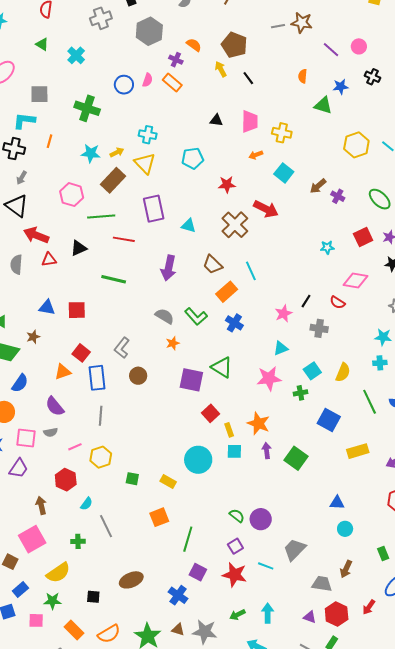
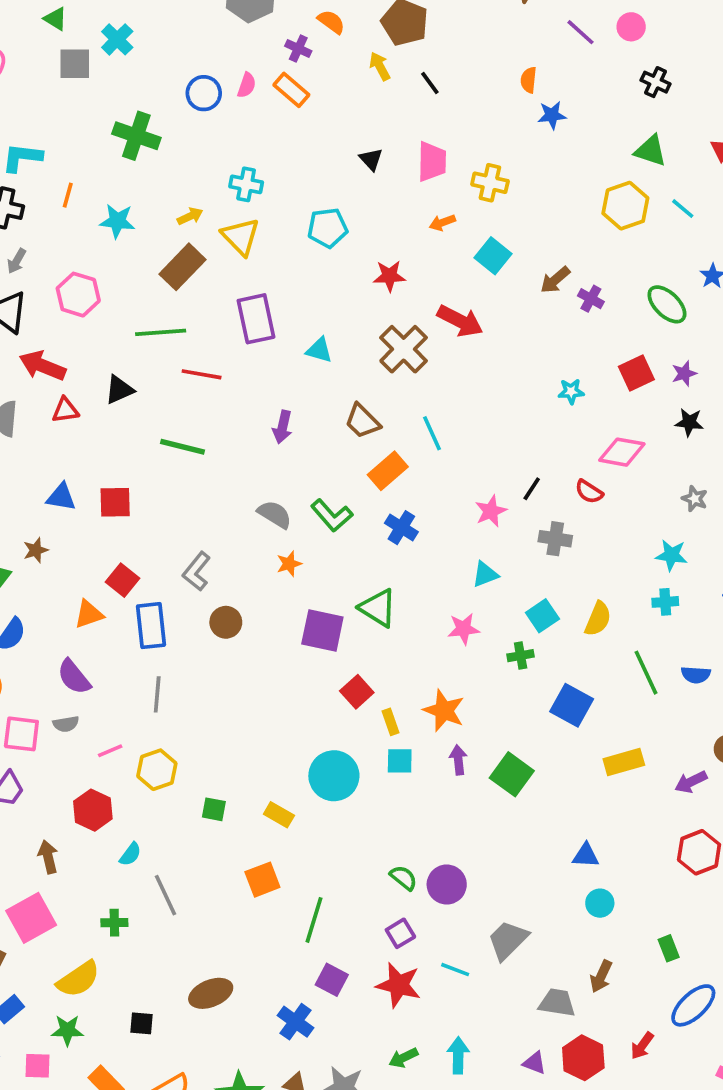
blue star: (341, 87) -> (552, 115), moved
gray square: (39, 94) -> (75, 64), moved
green triangle: (323, 105) -> (651, 151), moved
black triangle: (216, 120) -> (371, 159), turned 40
cyan star: (91, 153) -> (117, 221), moved
pink hexagon: (72, 195) -> (78, 295), moved
purple arrow: (169, 268) -> (282, 427), size x0.7
pink star: (269, 378) -> (464, 629), size x0.7

